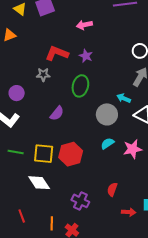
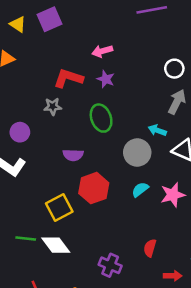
pink arrow: (84, 25) -> (102, 51), moved
green ellipse: (80, 86) -> (101, 118), turned -30
purple semicircle: (57, 113) -> (73, 155), turned 56
green line: (16, 152) -> (26, 238), moved
yellow square: (44, 154) -> (59, 208), turned -30
red hexagon: (71, 154) -> (94, 188), moved

